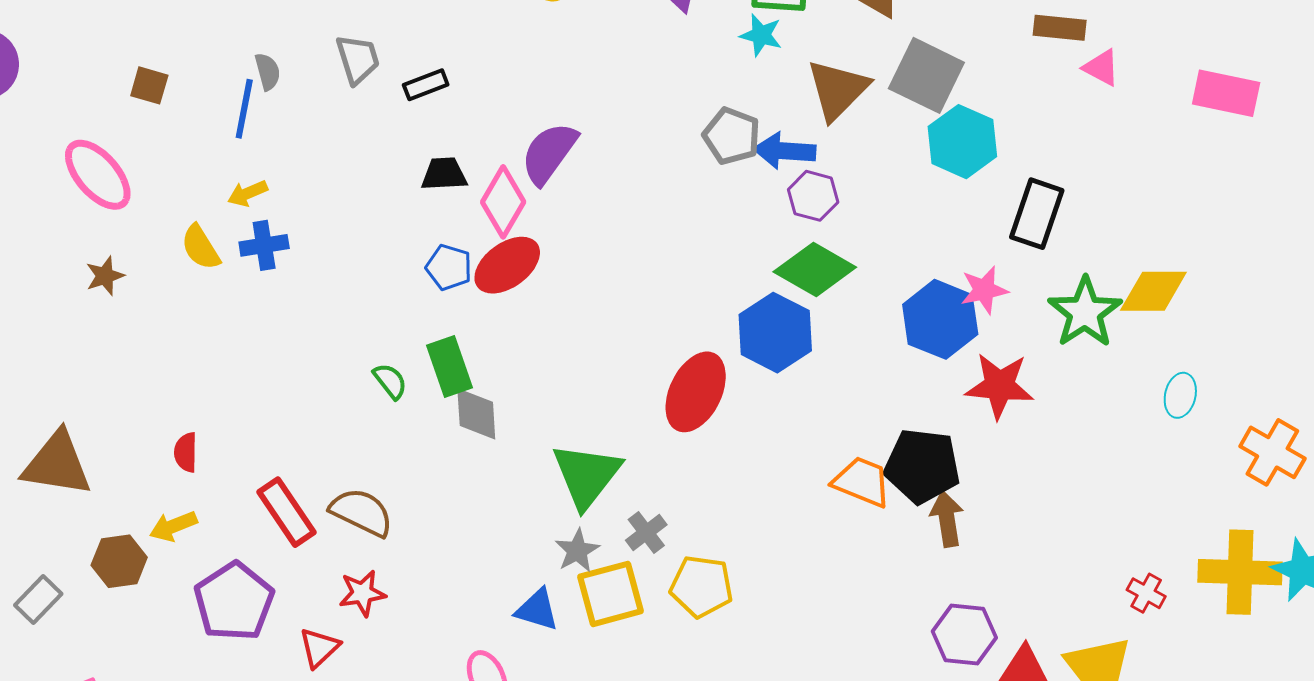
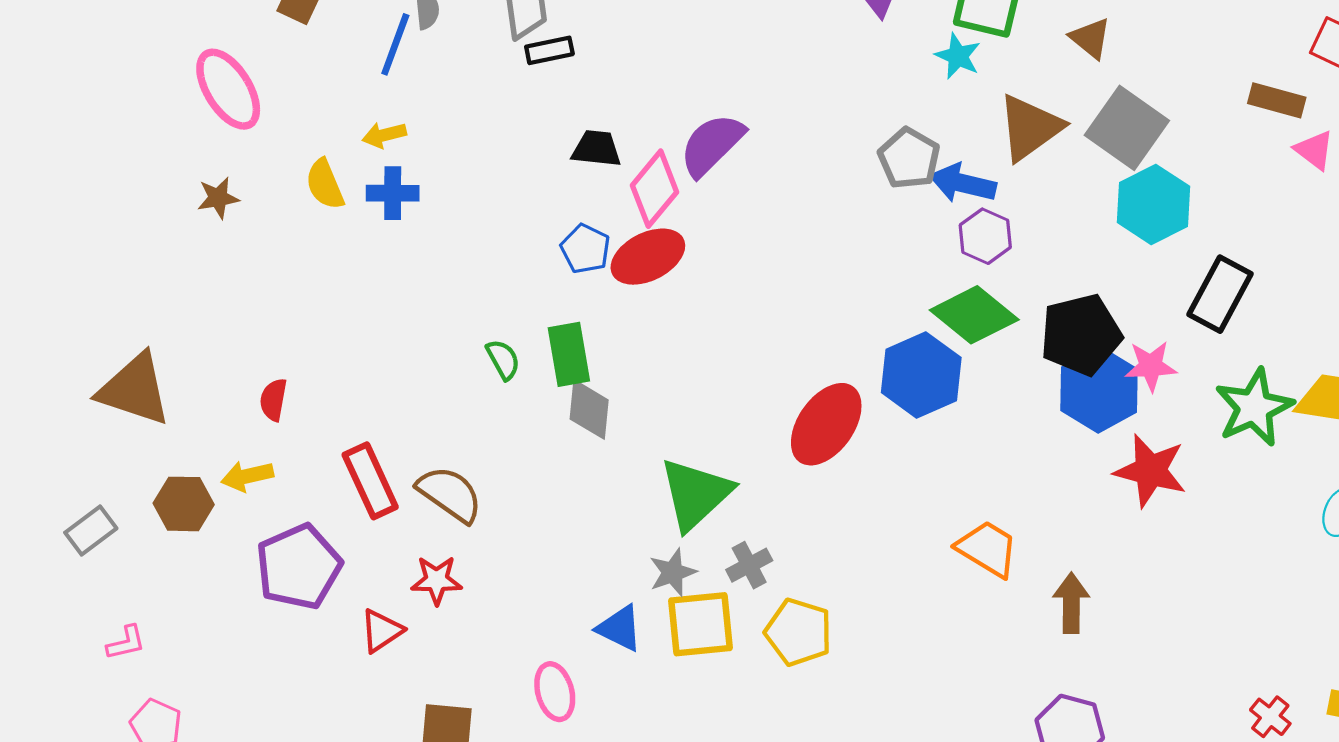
black rectangle: (426, 85) -> (549, 50), moved
black pentagon: (922, 466) -> (1081, 335), moved, turned -30

